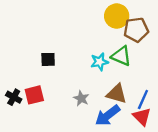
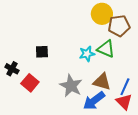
red square: (34, 95) -> (30, 83), turned -36
black cross: (14, 97) -> (12, 69), moved
gray star: (81, 98) -> (71, 86), size x1.6

